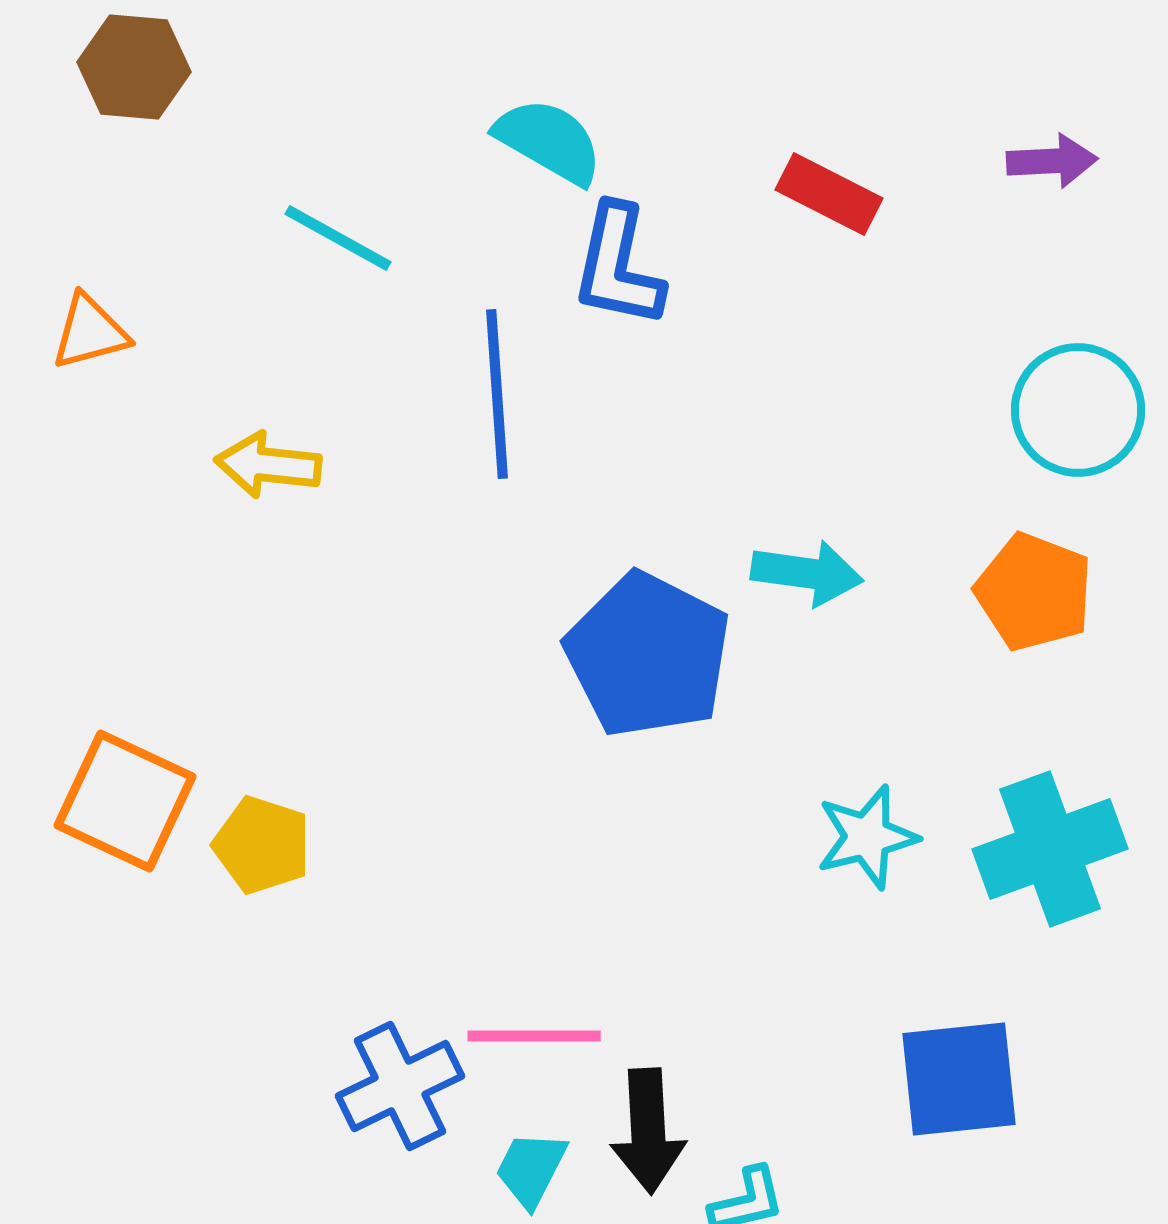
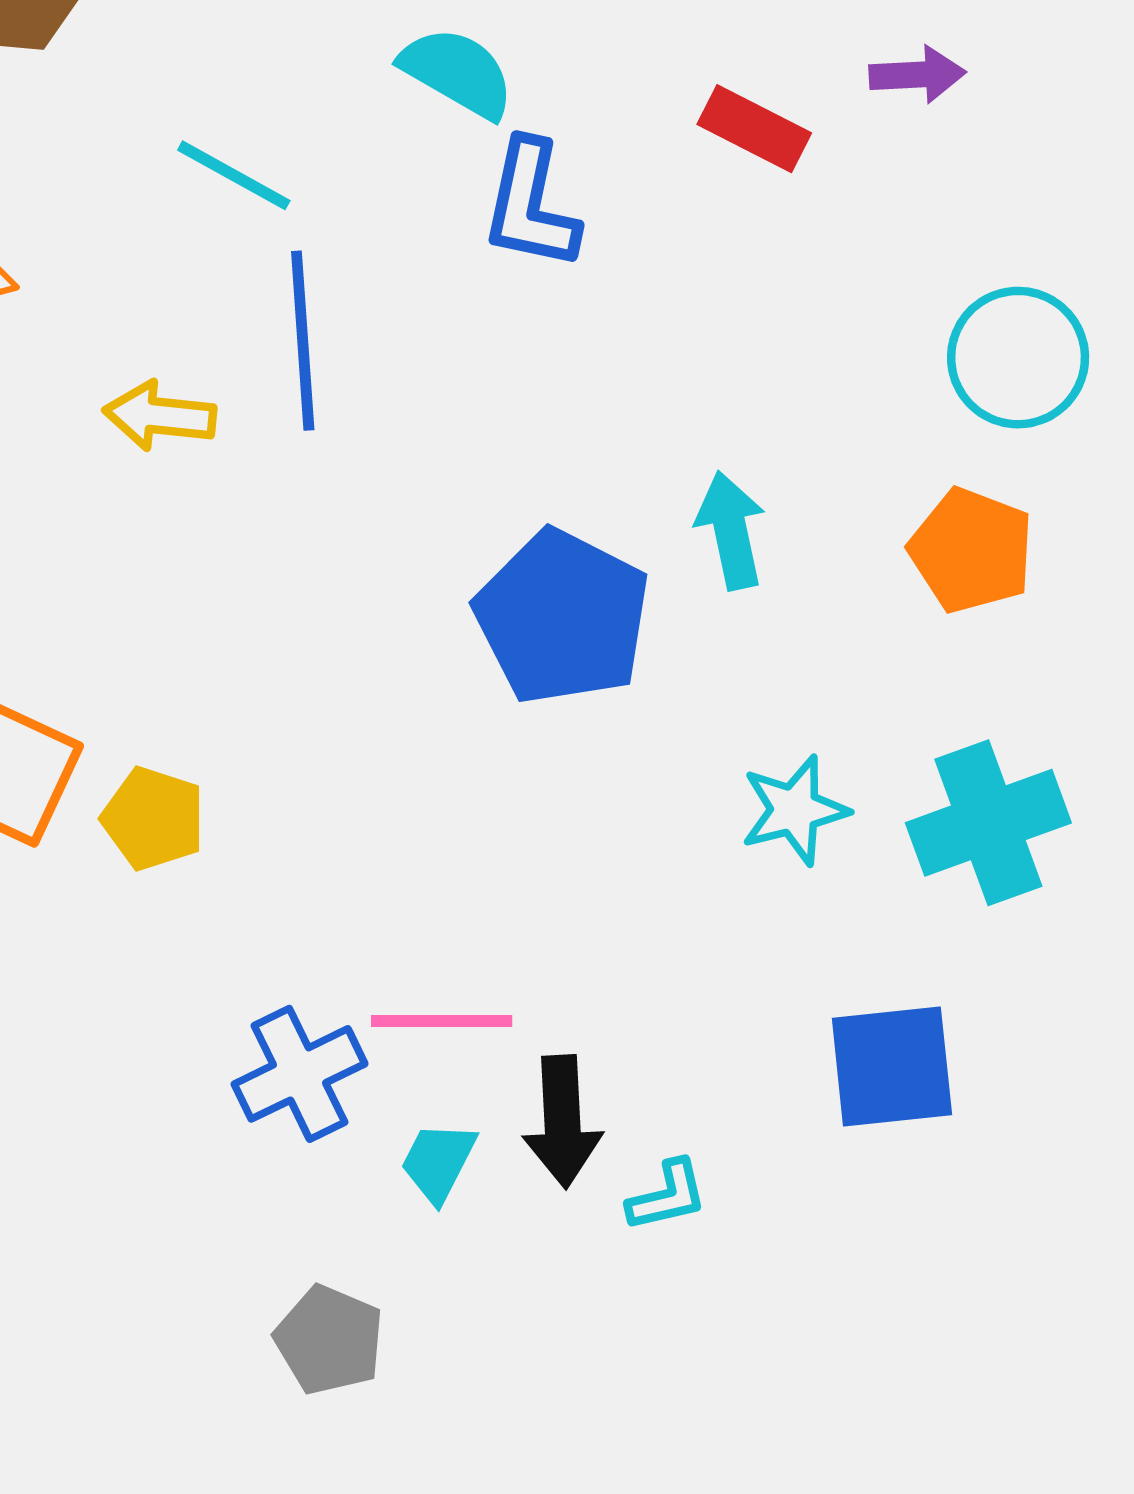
purple arrow: (1052, 161) -> (917, 75), moved
blue line: (497, 394) -> (303, 341), moved
cyan arrow: (807, 573) -> (731, 530), turned -110

